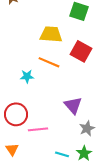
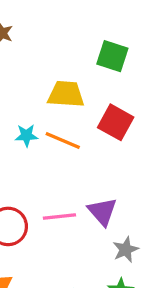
cyan star: (27, 76) -> (26, 136), moved
pink line: (38, 129) -> (59, 217), moved

